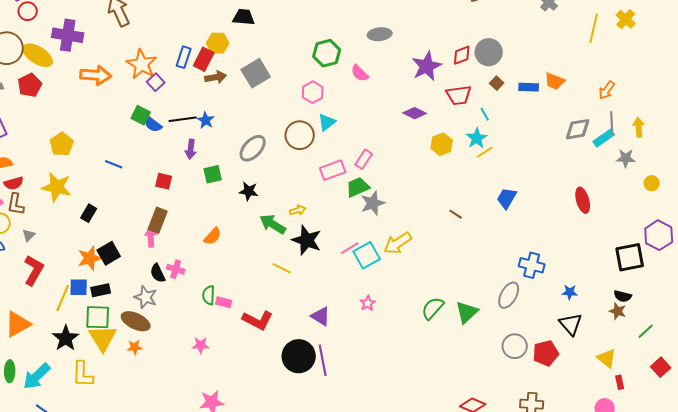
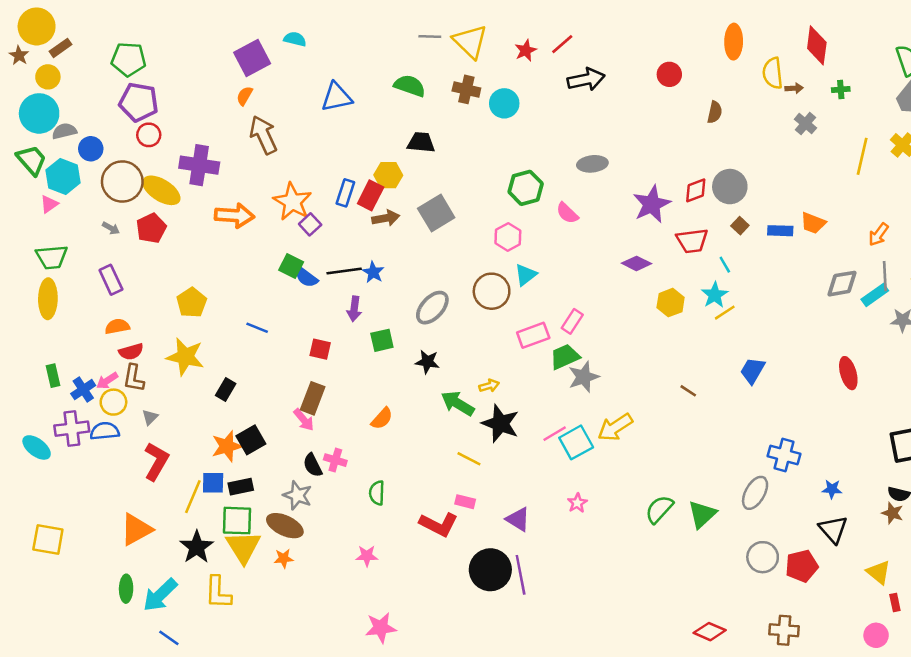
pink arrow: (151, 237) -> (304, 420), turned 144
pink rectangle: (224, 302) -> (465, 502), moved

